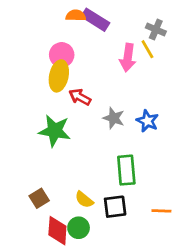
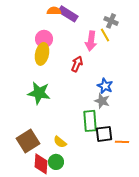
red arrow: (80, 97) -> (77, 64), moved, turned 84
gray star: (114, 118) -> (102, 101), moved
brown square: (39, 198) -> (28, 141), size x1.6
black square: (115, 207) -> (104, 134), moved
orange line: (161, 211) -> (122, 142), moved

